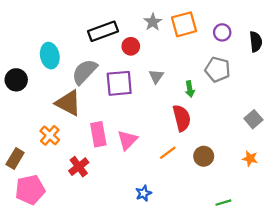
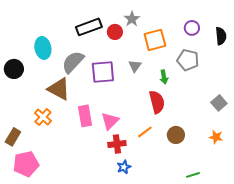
orange square: (184, 24) -> (155, 40), moved
red circle: (131, 46) -> (115, 32), moved
red cross: (79, 167) -> (117, 144), moved, turned 30

